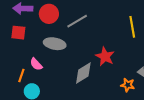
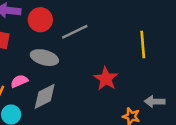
pink semicircle: (36, 64) -> (19, 81), turned 104
gray diamond: (83, 73) -> (45, 96), moved

